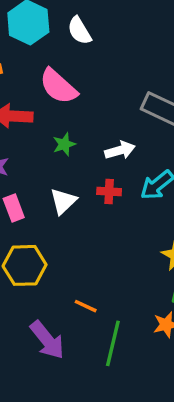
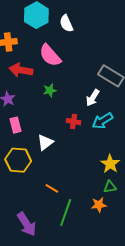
white arrow: (120, 150) -> (93, 98), moved, turned 132
white triangle: (63, 201) -> (45, 142), moved
purple arrow: (47, 340) -> (27, 224), moved

